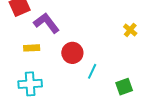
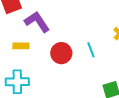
cyan line: (92, 71) -> (91, 50), moved, turned -49

